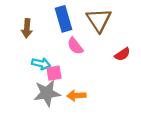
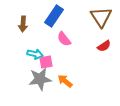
blue rectangle: (63, 19) -> (54, 16), turned 50
brown triangle: (99, 20) -> (101, 17), moved
orange arrow: (76, 96) -> (65, 81), turned 42

